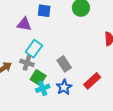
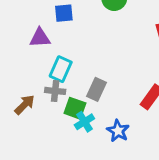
gray rectangle: (64, 64) -> (96, 89), moved, turned 70
blue star: (64, 87) -> (118, 131), moved

